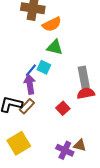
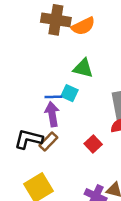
orange semicircle: (52, 24) -> (83, 26), moved
blue line: (31, 70) -> (53, 97), turned 48

